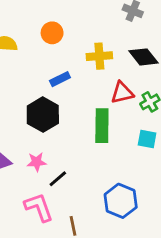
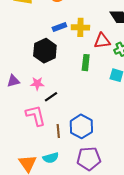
yellow cross: (99, 56) -> (80, 27), moved
green rectangle: (102, 126) -> (86, 63), size x0.7
blue hexagon: (121, 201) -> (81, 126), moved

